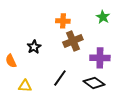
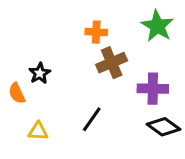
green star: (103, 17) -> (157, 26), size x1.5
black star: (34, 47) -> (40, 73), moved
black diamond: (94, 83) -> (163, 127), moved

